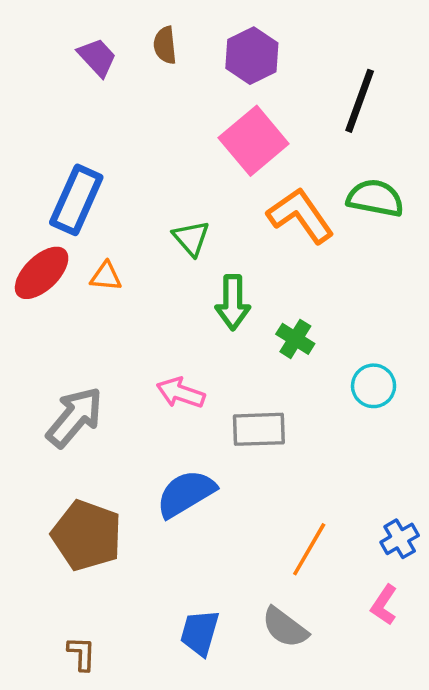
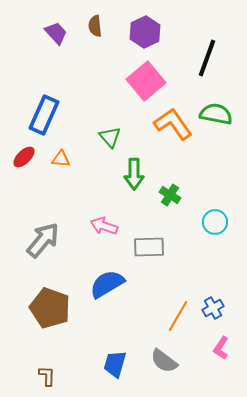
red ellipse: (42, 273) -> (24, 157), size x0.7
blue cross: (400, 539) -> (213, 308), moved

